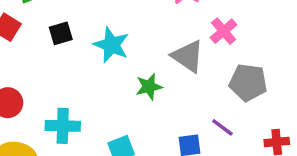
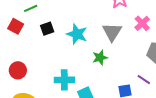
gray triangle: (188, 56) -> (112, 32), moved, turned 30
cyan cross: (63, 126) -> (64, 80), moved

